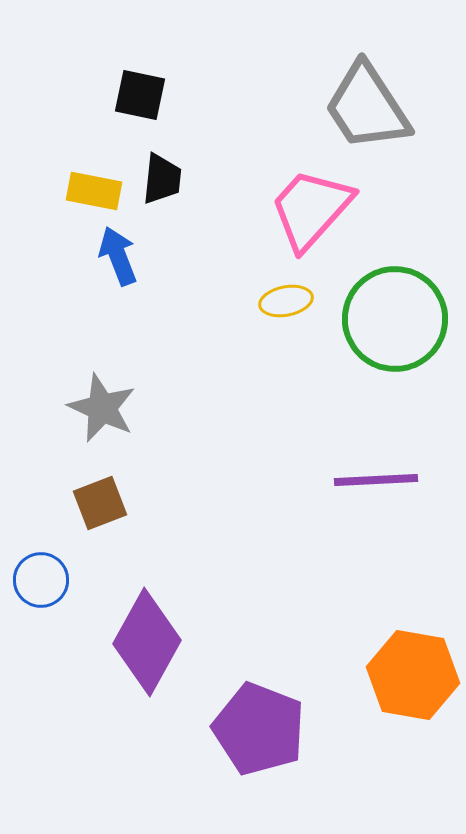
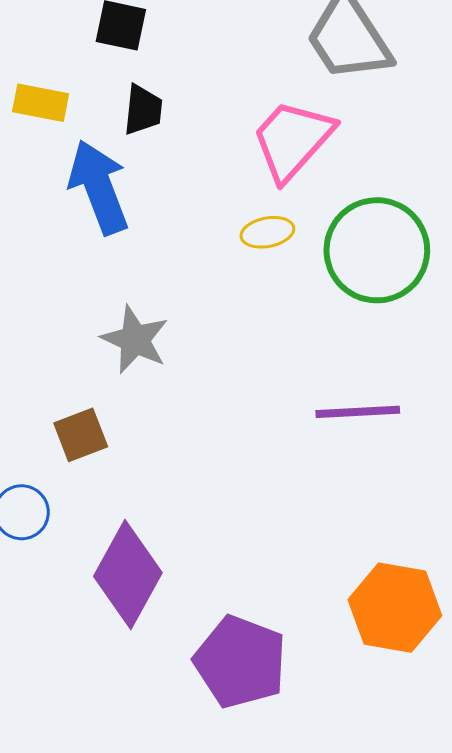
yellow rectangle: (94, 191) -> (41, 103), moved
blue arrow: (118, 256) -> (99, 187), size x1.6
gray star: (102, 408) -> (135, 340), moved

